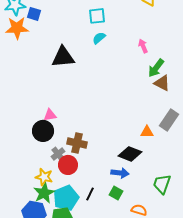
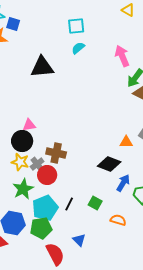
pink arrow: (143, 46) -> (122, 56), size x1.5
blue arrow: (120, 173) -> (123, 183), moved, turned -66
yellow star: (44, 177) -> (20, 162), moved
green star: (44, 193) -> (23, 189), moved

